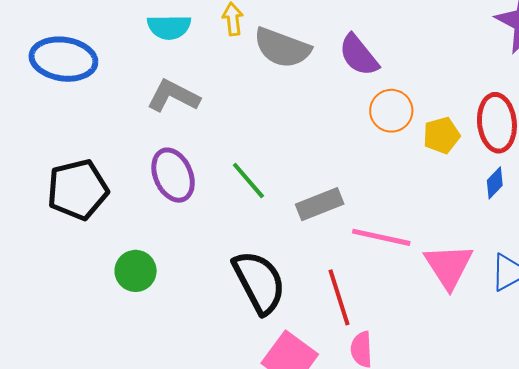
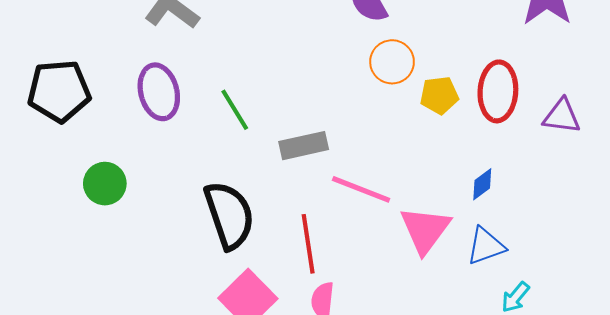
blue diamond: (495, 183) -> (482, 184), moved

